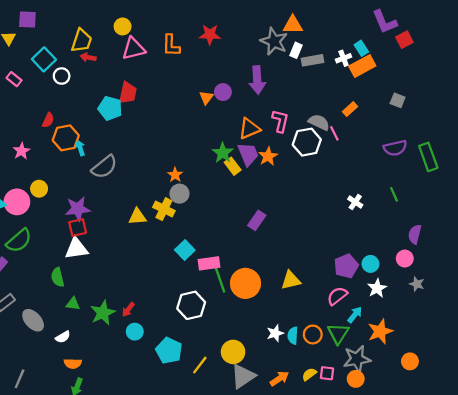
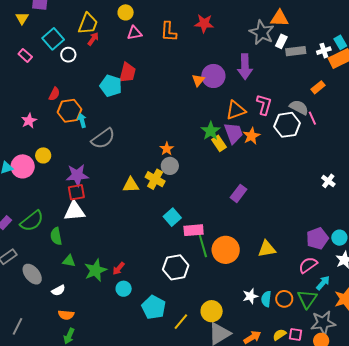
pink triangle: (134, 49) -> (135, 33), size x0.7
red arrow: (88, 57) -> (93, 39), turned 112
purple circle: (223, 92) -> (213, 76), size x1.5
orange rectangle: (350, 109) -> (318, 87), moved
green semicircle: (19, 241) -> (32, 221), moved

